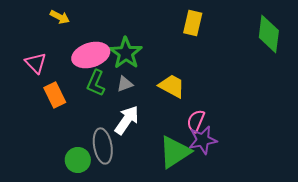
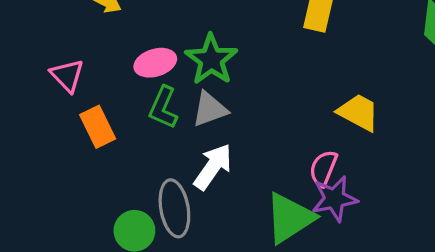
pink ellipse: (91, 55) -> (155, 63), size x0.7
gray triangle: (125, 84) -> (210, 109), size x1.4
yellow trapezoid: (172, 86) -> (359, 112), moved

